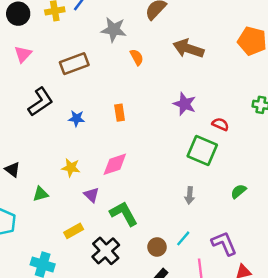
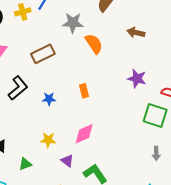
brown arrow: (188, 49) -> (136, 33), size x0.7
orange semicircle: (137, 57) -> (94, 44), size x1.5
gray arrow: (190, 195) -> (156, 153), moved

